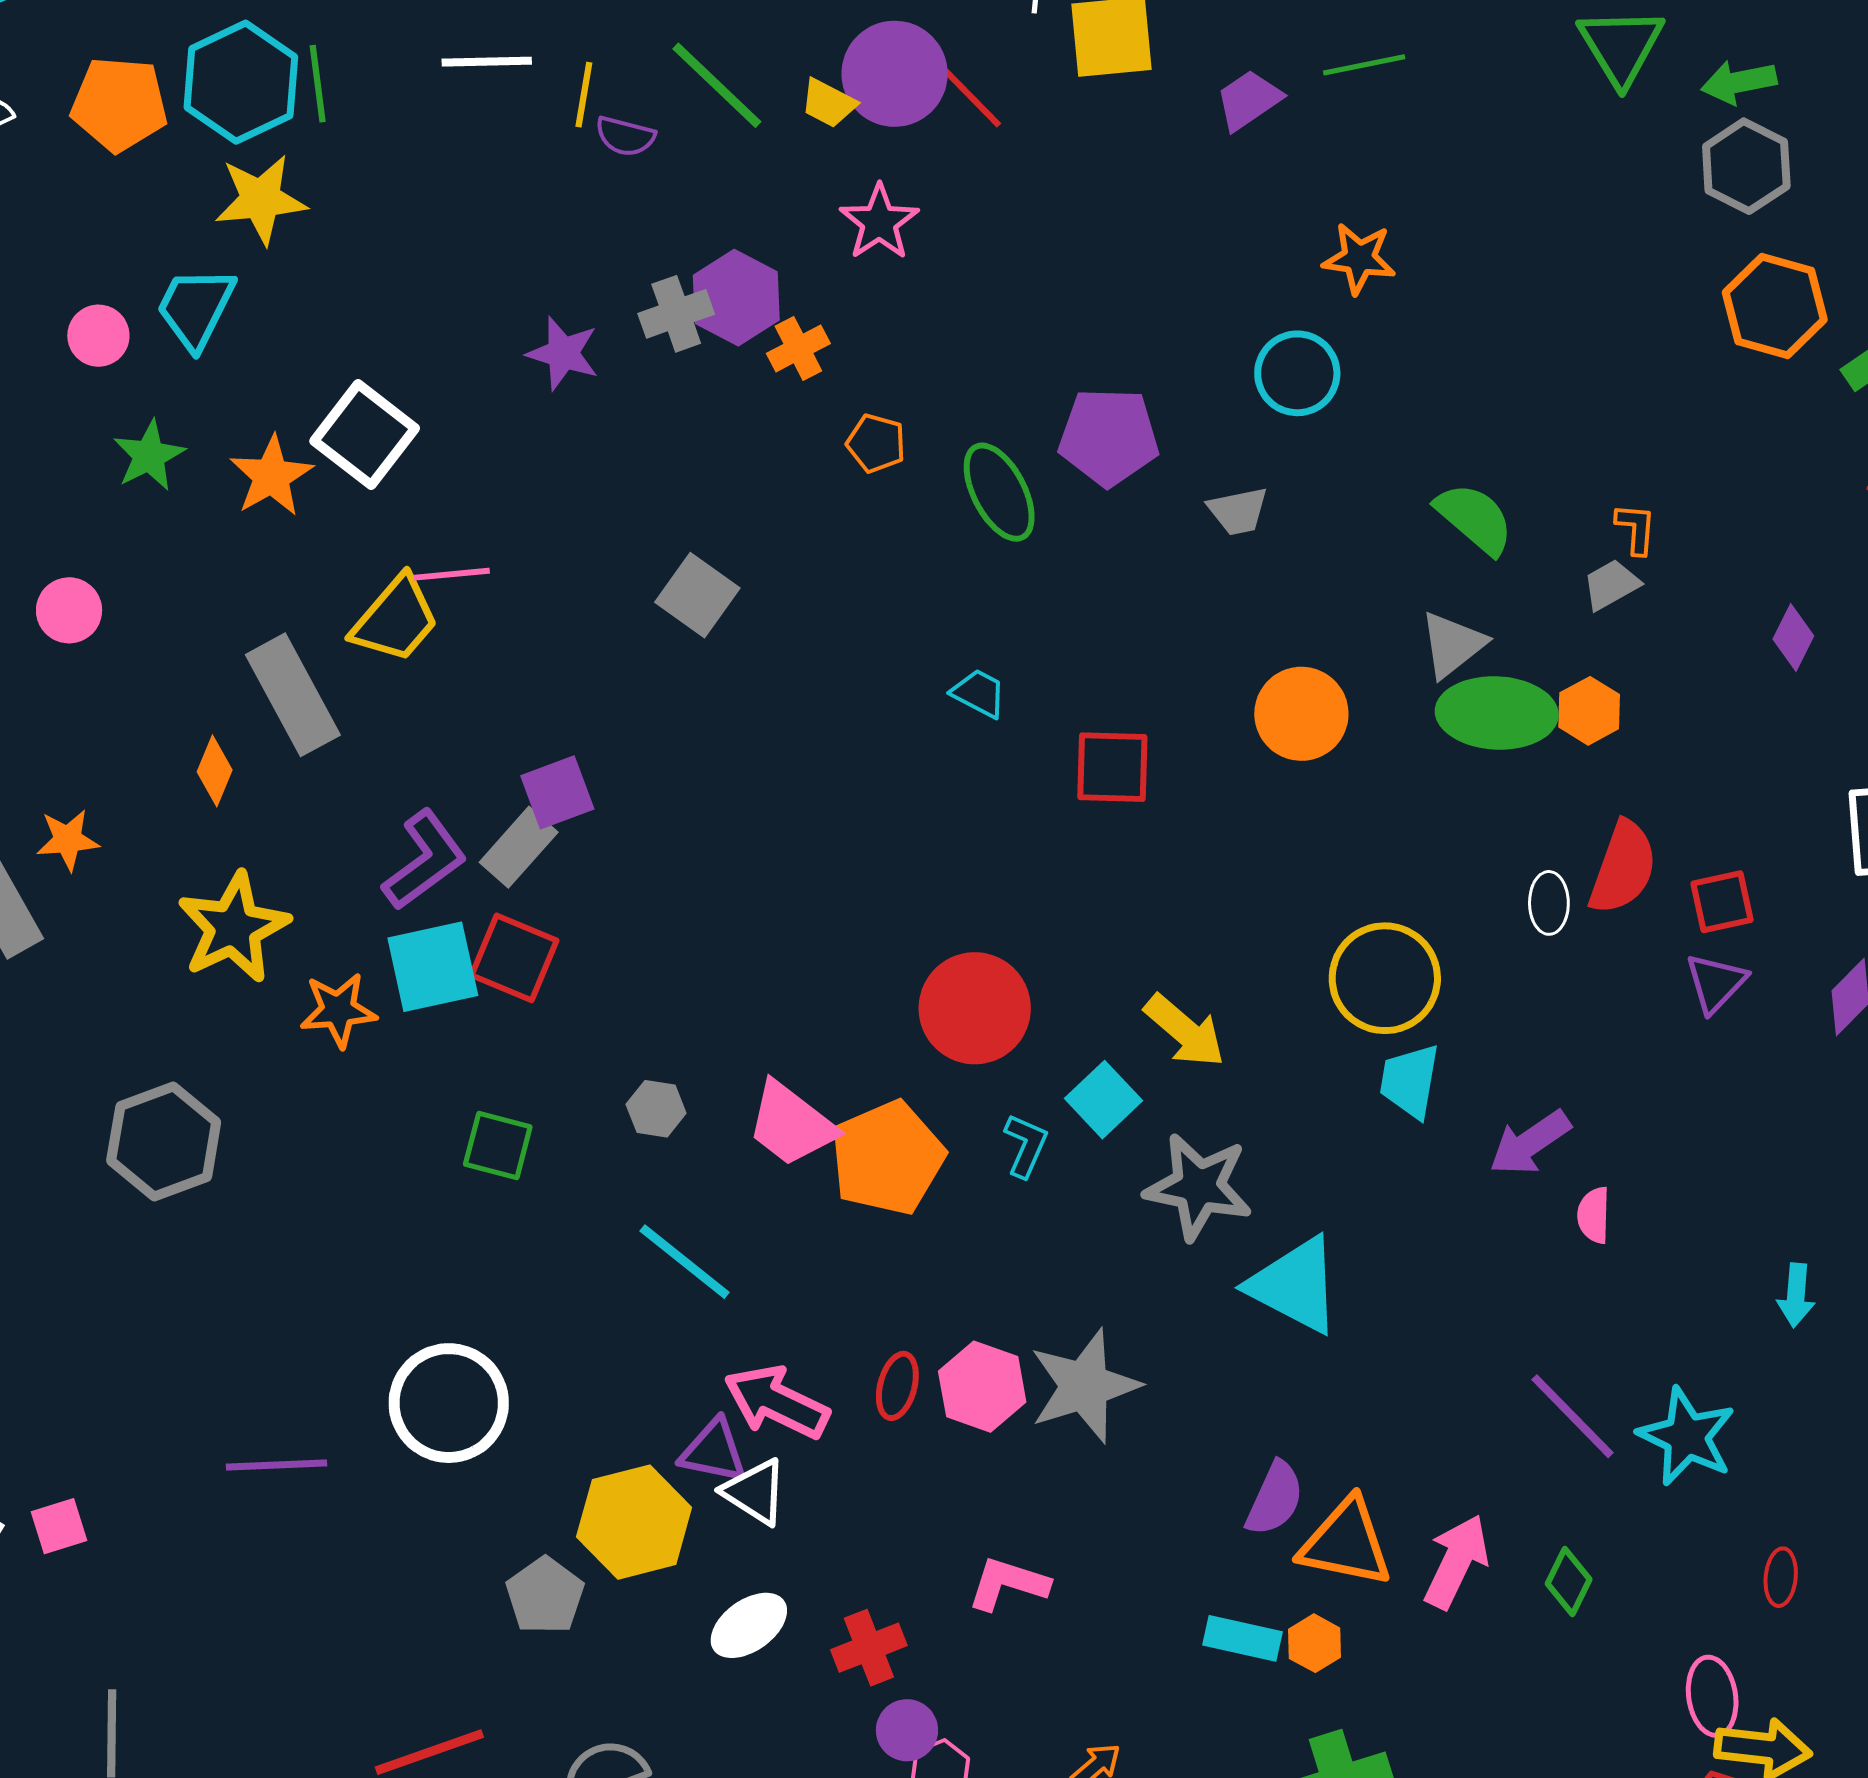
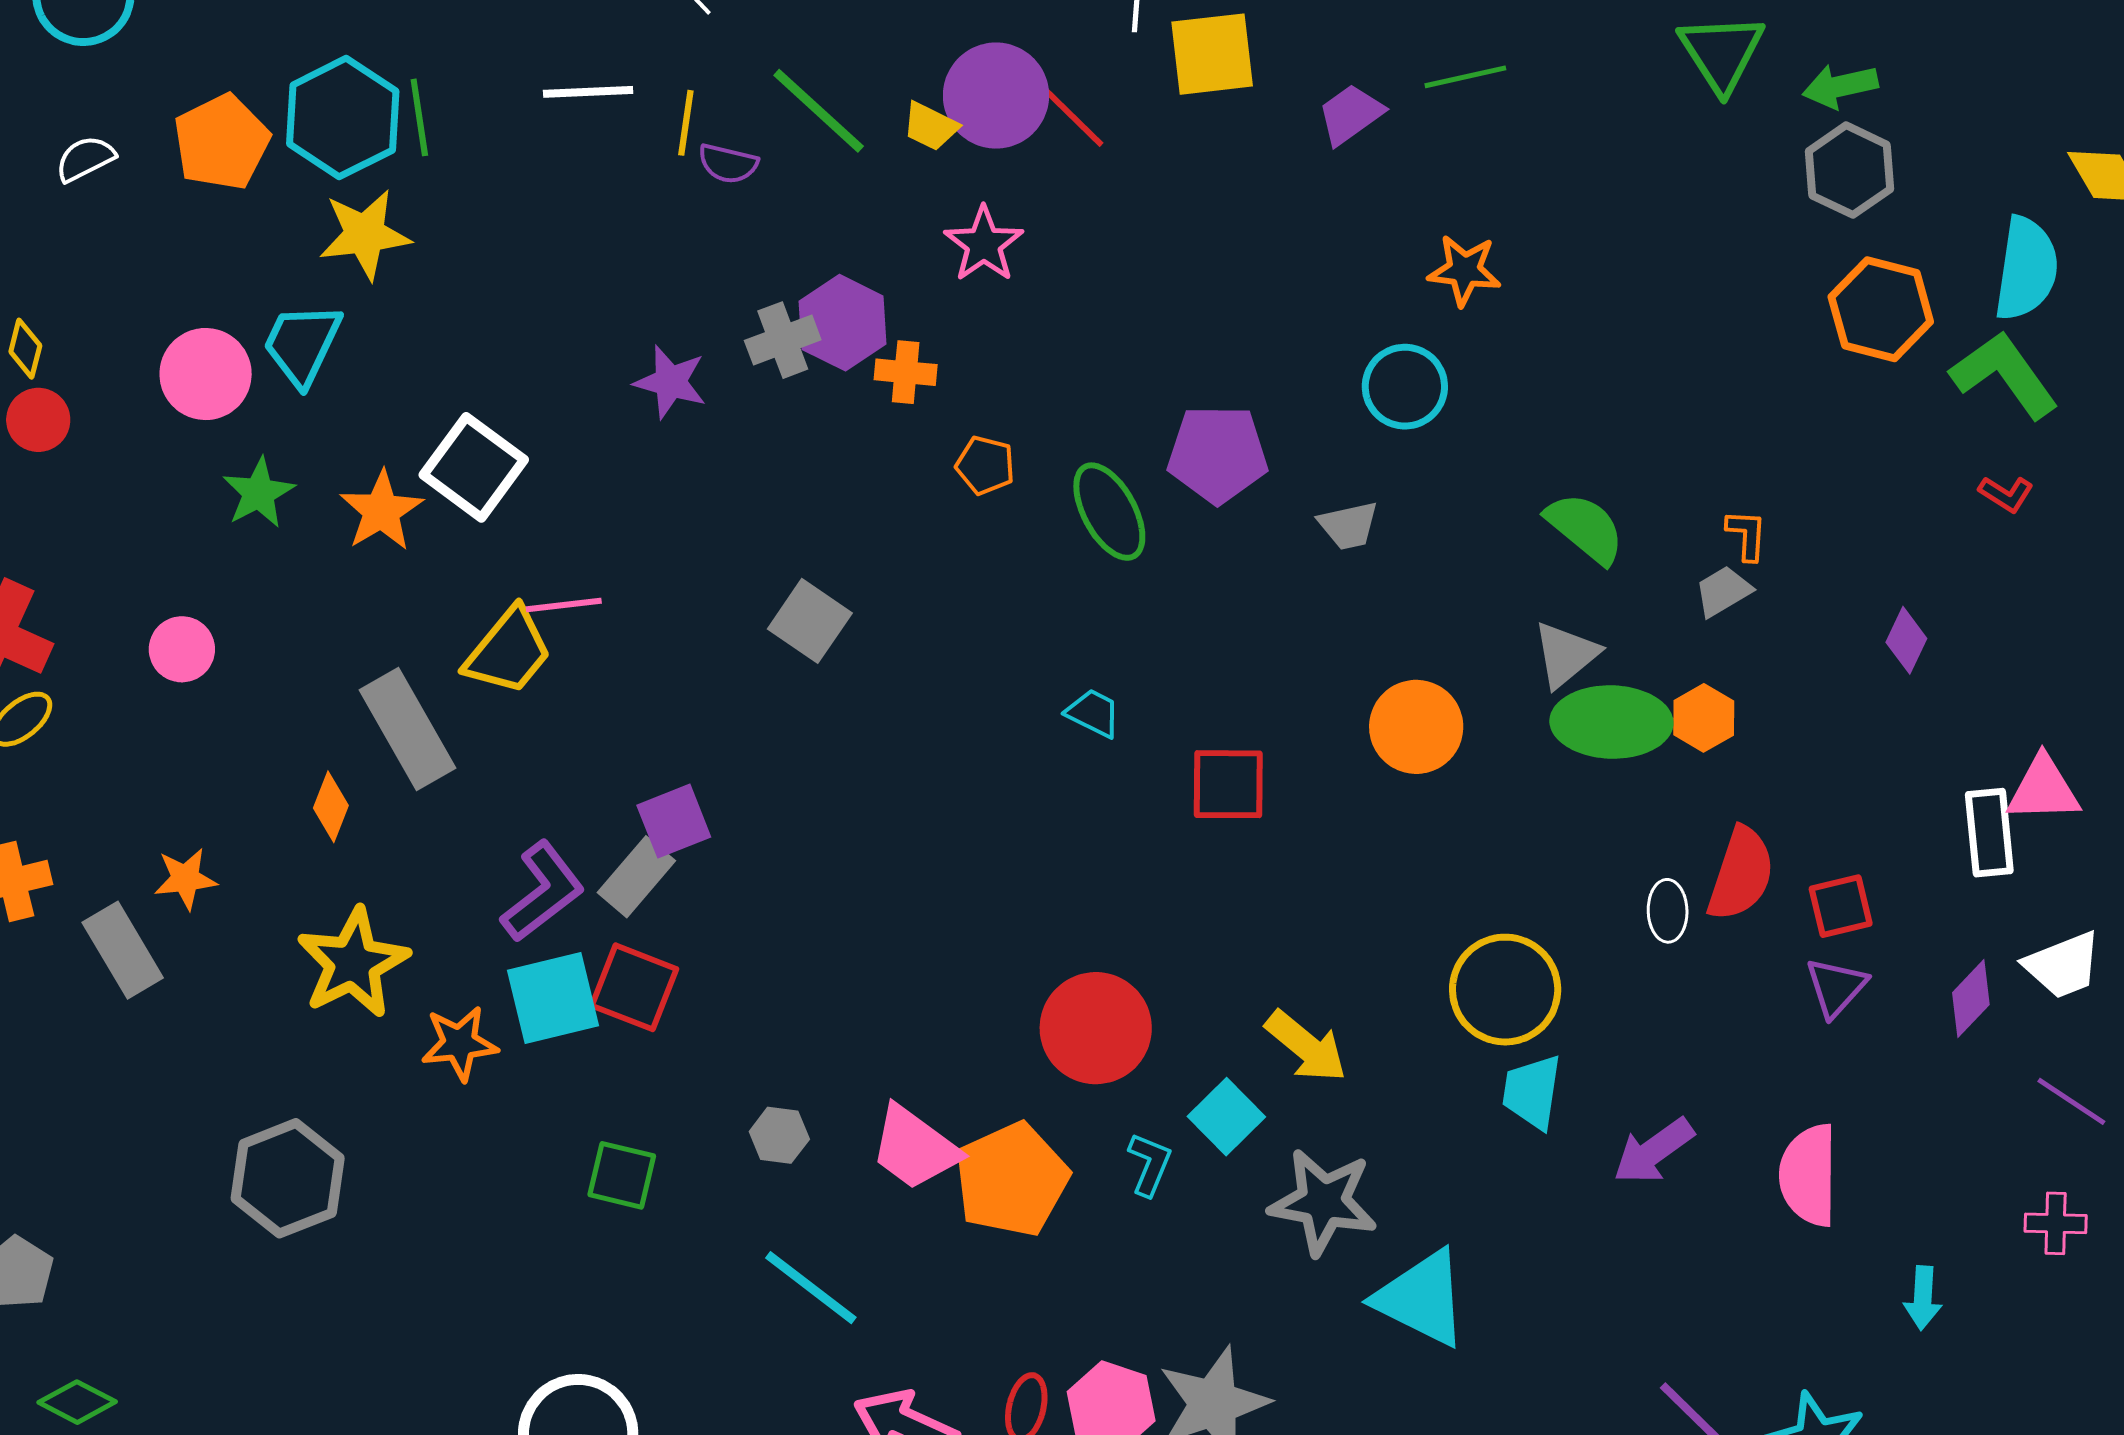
orange pentagon: (119, 104) -> (222, 142), turned -30
pink circle: (98, 336) -> (206, 374), size x1.5
orange cross: (798, 348) -> (906, 372), turned 34
pink semicircle: (1594, 1215) -> (1809, 1175), moved, size x1.8

